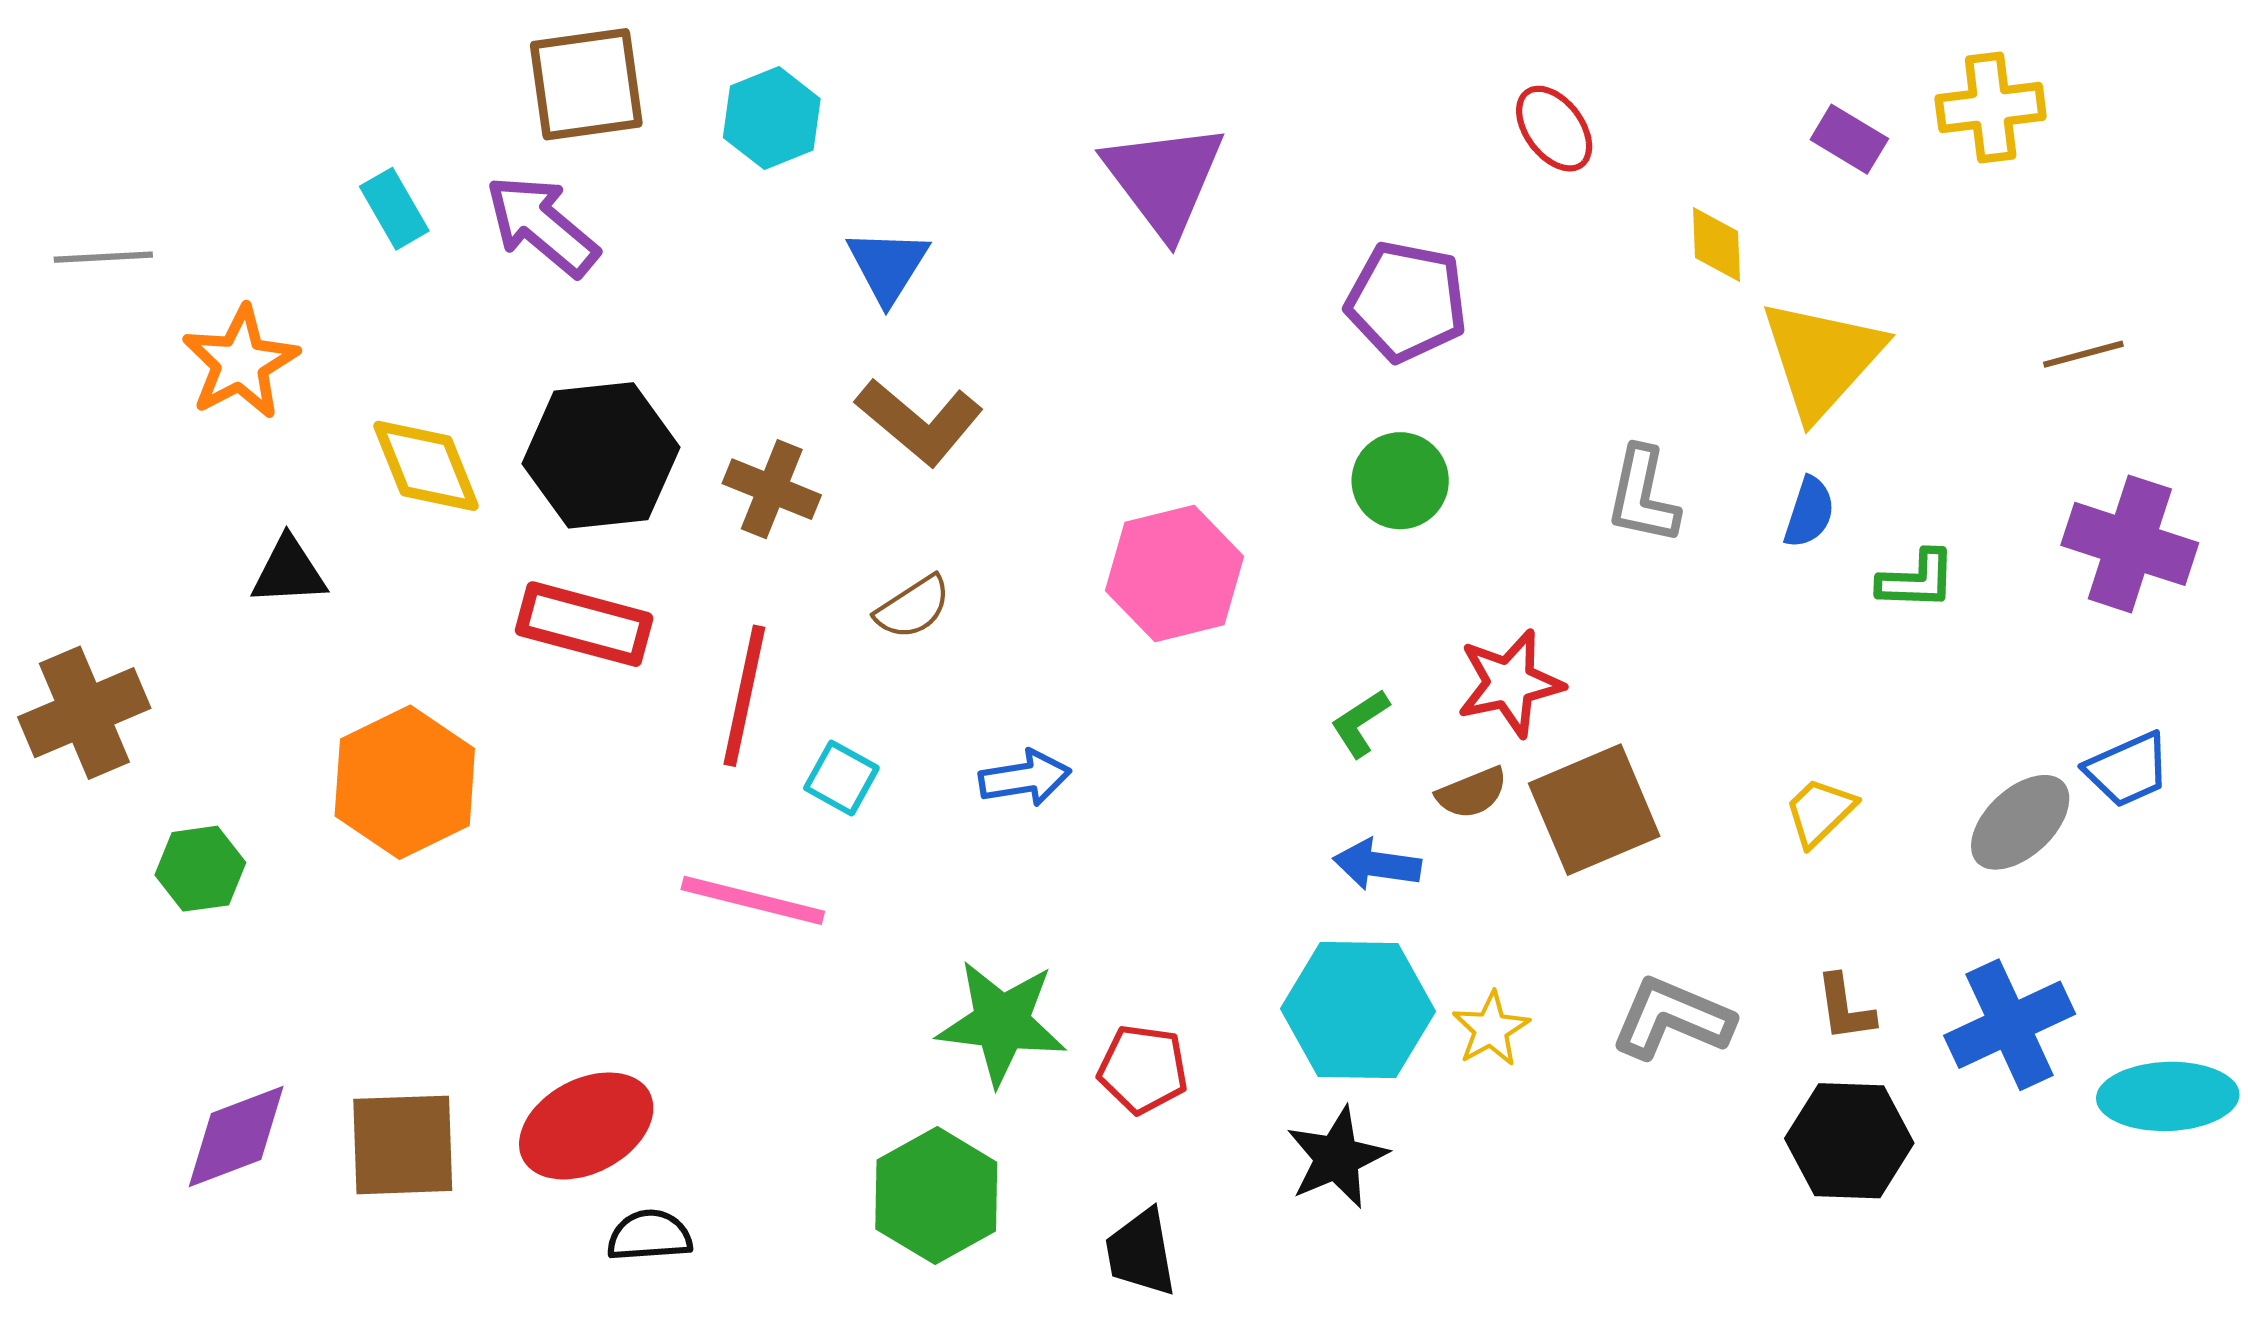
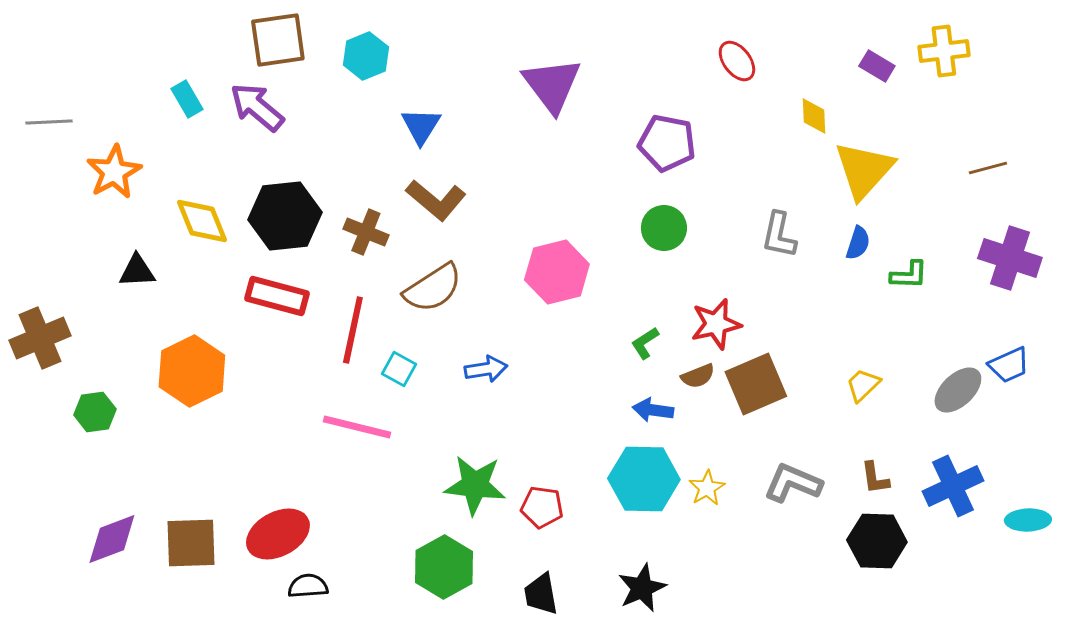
brown semicircle: (913, 607) -> (433, 288), size x1.6
cyan ellipse: (2168, 1096) -> (1028, 520), size x0.7
black star: (1337, 1158) -> (642, 588), moved

